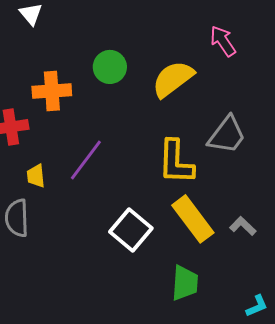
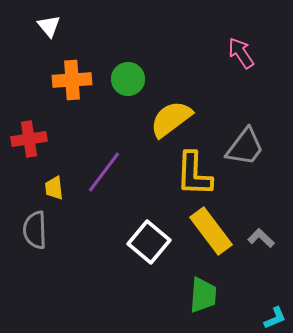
yellow semicircle: (173, 79) -> (171, 119), moved
orange cross: (52, 91) -> (72, 80), moved

